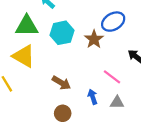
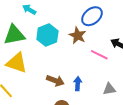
pink line: (112, 77) -> (99, 55), moved
blue arrow: (93, 97) -> (78, 84), moved, turned 32

